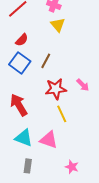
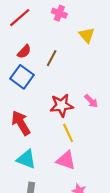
yellow triangle: (58, 25) -> (87, 35), moved
brown line: (46, 61) -> (52, 58), moved
pink triangle: (49, 140) -> (66, 160), moved

